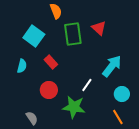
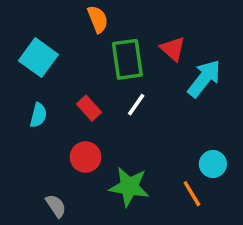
cyan square: (34, 36) -> (38, 58), moved
cyan arrow: (112, 66) -> (204, 78), moved
white line: (87, 85) -> (136, 105), moved
orange line: (118, 117) -> (192, 194), moved

